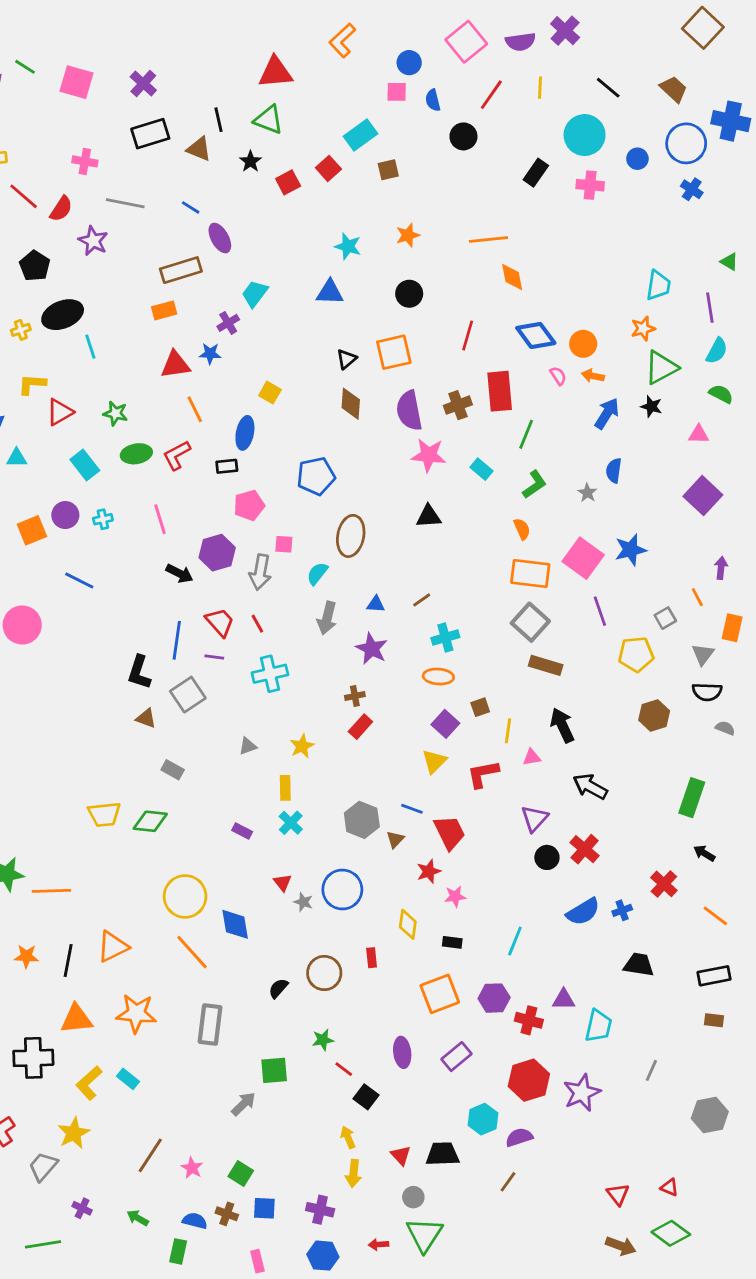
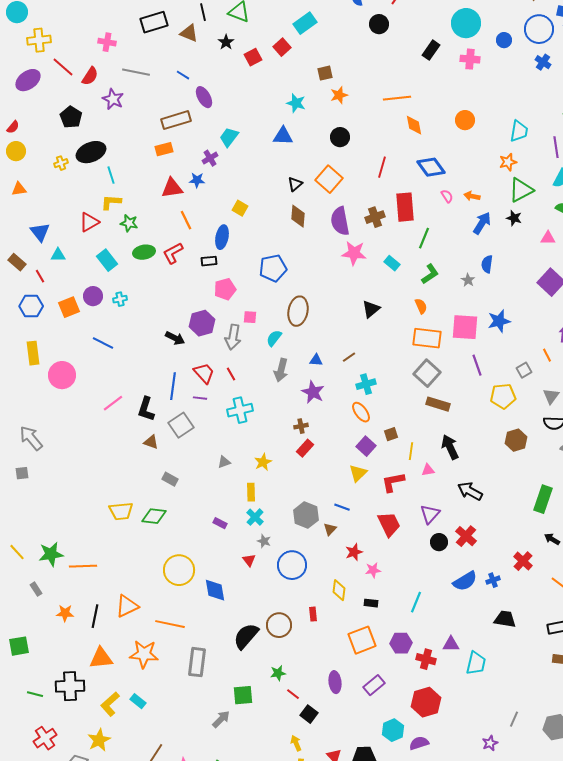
brown square: (388, 170) -> (325, 73), moved
orange circle: (583, 344) -> (465, 120), moved
orange square: (394, 352) -> (329, 179), turned -36
yellow L-shape: (32, 384) -> (111, 202), moved
black triangle: (429, 516) -> (371, 309), moved, turned -36
pink line: (160, 519) -> (113, 403), moved, turned 70
pink square: (583, 558) -> (465, 327), turned -32
orange ellipse: (438, 677) -> (361, 412), turned 50
red trapezoid: (450, 832) -> (389, 524), moved
gray star: (303, 902) -> (264, 541), moved
orange line: (192, 952) -> (170, 624), moved, turned -36
black semicircle: (278, 988) -> (246, 636), size x1.8
gray line: (651, 1070) -> (514, 719), moved
purple star: (582, 1093) -> (490, 743), moved, size x0.6

